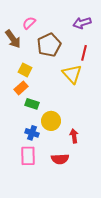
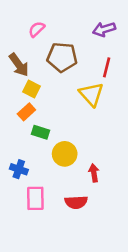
brown arrow: (13, 39) -> (19, 65), moved
brown pentagon: (49, 45) -> (62, 57), turned 30
blue cross: (32, 133) -> (19, 169), moved

